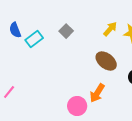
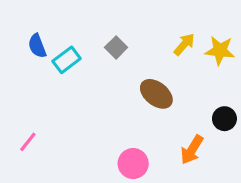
brown ellipse: (106, 61) -> (156, 94), moved
orange arrow: (97, 93) -> (192, 150), moved

